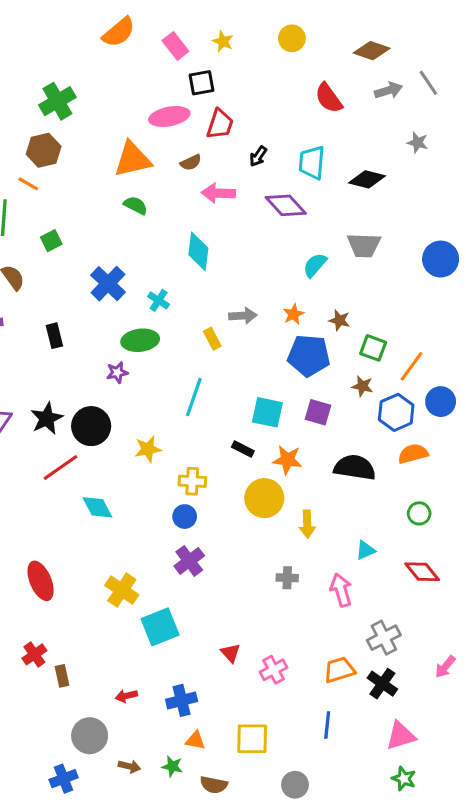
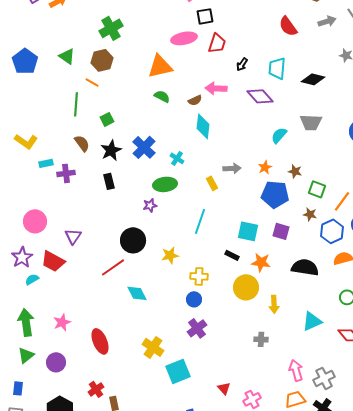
brown semicircle: (191, 162) -> (195, 100), moved
black star: (47, 418) -> (111, 150), moved
cyan triangle: (365, 550) -> (312, 321), size x1.5
pink arrow: (341, 590) -> (296, 370), moved

